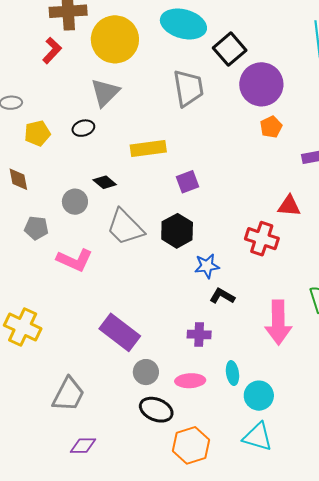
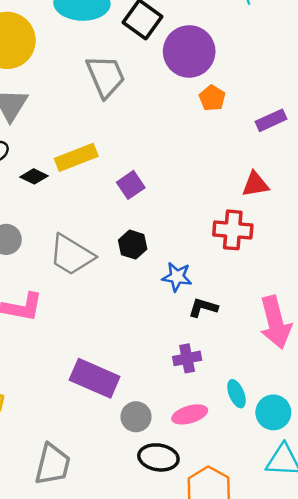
black diamond: (105, 182) -> (34, 176), moved
black hexagon: (177, 231) -> (133, 245), size x0.7
blue star: (207, 266) -> (177, 277), turned 30

